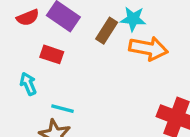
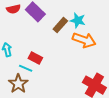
red rectangle: (52, 54) -> (35, 58), moved

